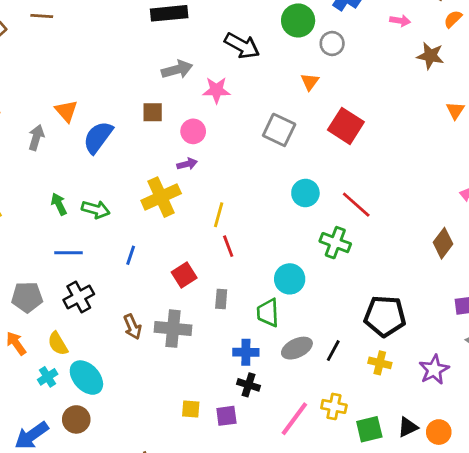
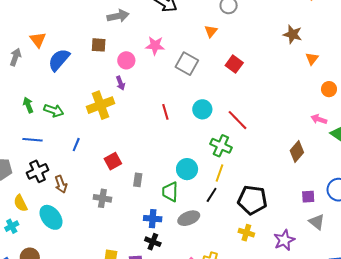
brown star: (430, 56) -> (293, 34), moved
pink star: (216, 90) -> (155, 46), moved
red square: (346, 126) -> (234, 64), size x0.7
purple arrow: (187, 164) -> (120, 83), turned 80
yellow line: (219, 215) -> (220, 173), moved
red line: (228, 246) -> (165, 112), moved
brown arrow: (133, 327) -> (61, 184), moved
gray cross: (173, 329) -> (102, 198), size x0.7
black line: (333, 351) -> (212, 195), moved
cyan ellipse: (86, 378) -> (51, 217), moved

